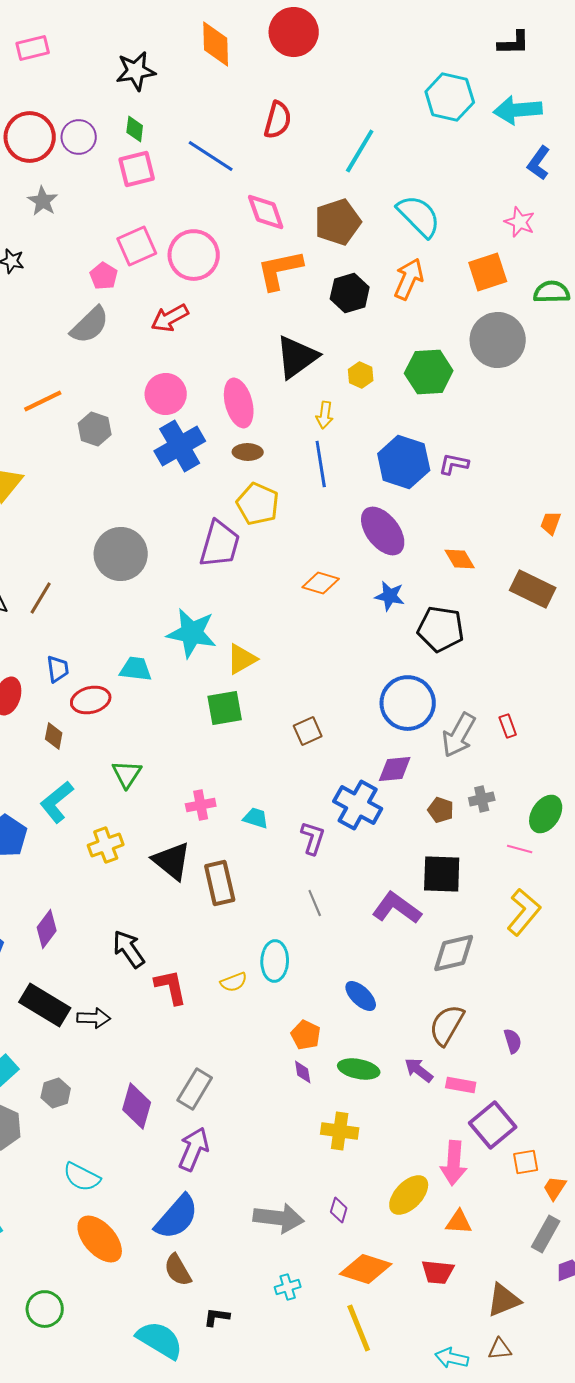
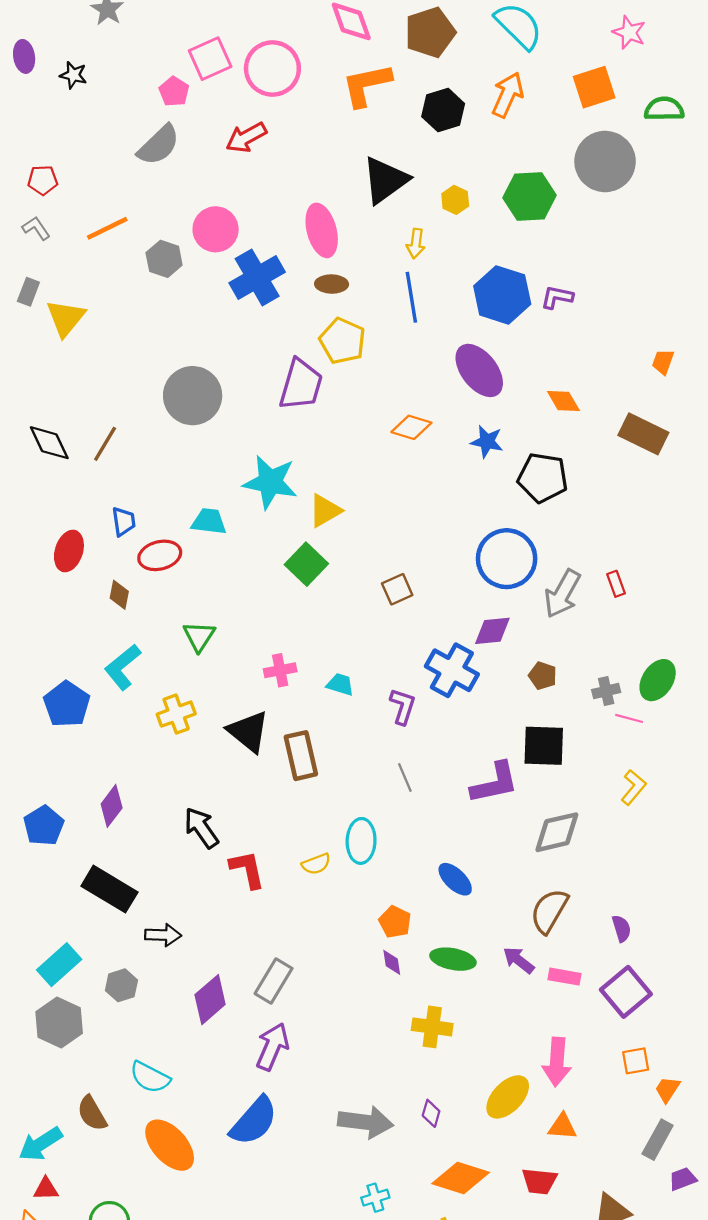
pink circle: (166, 394) -> (216, 229), moved
green square: (225, 708) -> (306, 564), turned -36
gray cross: (482, 799) -> (606, 691), moved
purple L-shape: (397, 908) -> (495, 783), turned 132
yellow L-shape: (524, 912) -> (633, 787), size x0.7
black arrow: (94, 1018) -> (163, 935), moved
purple diamond: (137, 1106) -> (210, 1000), turned 33
purple square: (493, 1125) -> (626, 992), moved
brown semicircle: (178, 1270) -> (92, 1113), moved

